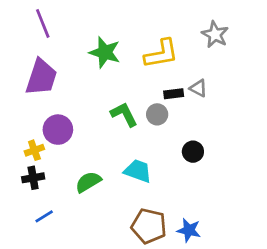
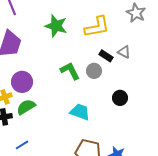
black rectangle: (174, 94) -> (106, 56), turned 40
green semicircle: (88, 182) -> (26, 107), moved
blue line: (44, 216) -> (22, 145), moved

